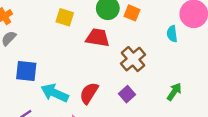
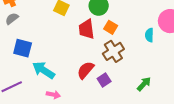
orange square: (132, 13) -> (111, 27), moved
red trapezoid: (98, 38) -> (86, 29), turned -115
red semicircle: (89, 93) -> (86, 70), moved

